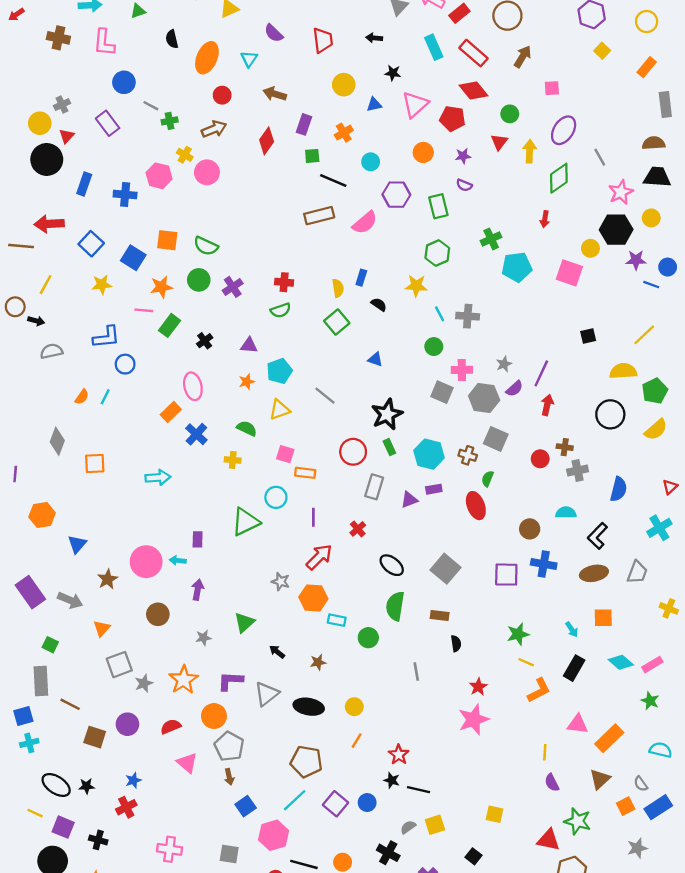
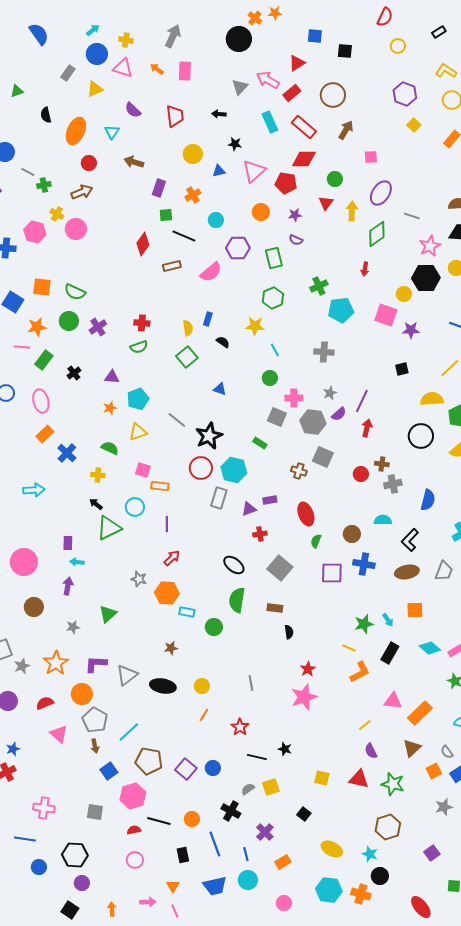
red diamond: (474, 90) -> (304, 159), turned -50
red diamond: (267, 141) -> (143, 244), moved
gray line: (600, 157) -> (412, 216), turned -42
brown rectangle: (319, 216) -> (172, 266), size x0.7
purple star: (636, 260) -> (411, 330), moved
gray cross: (468, 316) -> (324, 352), moved
pink ellipse: (193, 386) -> (41, 401), moved
black star: (387, 414) -> (209, 436), moved
green rectangle: (389, 447) -> (260, 443), moved, turned -32
cyan hexagon: (429, 454) -> (234, 470), moved
green semicircle: (488, 479) -> (316, 541), moved
red cross: (358, 529) -> (260, 534), moved, turned 32
red arrow: (319, 557) -> (172, 558), size x0.7
cyan arrow: (178, 561) -> (77, 562), moved
green star: (518, 634) -> (364, 624), moved
black arrow: (277, 652) -> (96, 504), moved
gray line: (416, 672) -> (251, 683), moved
yellow line: (545, 752) -> (365, 725), turned 48
brown pentagon: (306, 762) -> (149, 761), moved
black star: (392, 780) -> (285, 749), moved
cyan line: (295, 800) -> (129, 732), moved
red triangle: (548, 840) -> (359, 779), moved

